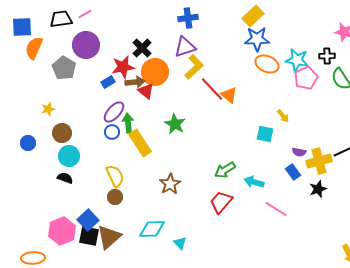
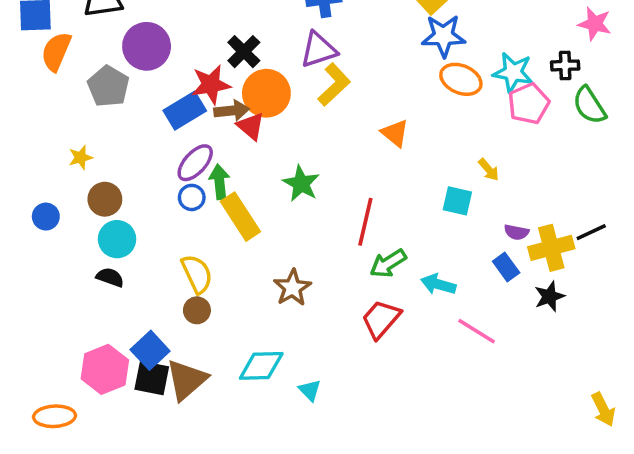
blue rectangle: (108, 82) -> (185, 111), size x1.6
red line: (212, 89) -> (365, 222), moved, turned 56

